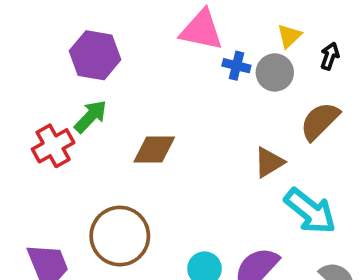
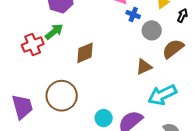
gray circle: (275, 72) -> (152, 30), moved
brown diamond: (154, 149) -> (85, 53), turned -30
cyan arrow: (310, 211) -> (162, 95), turned 108

